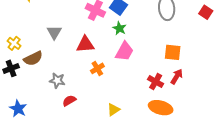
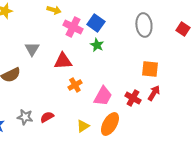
pink trapezoid: (124, 51) -> (103, 96), moved
gray star: (57, 81) -> (25, 117), moved
orange ellipse: (161, 108) -> (110, 124), moved, turned -75
yellow triangle: (113, 110) -> (83, 126), moved

